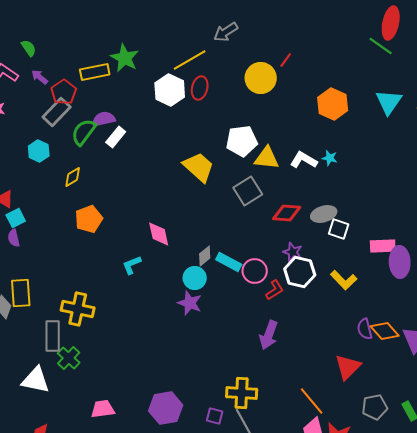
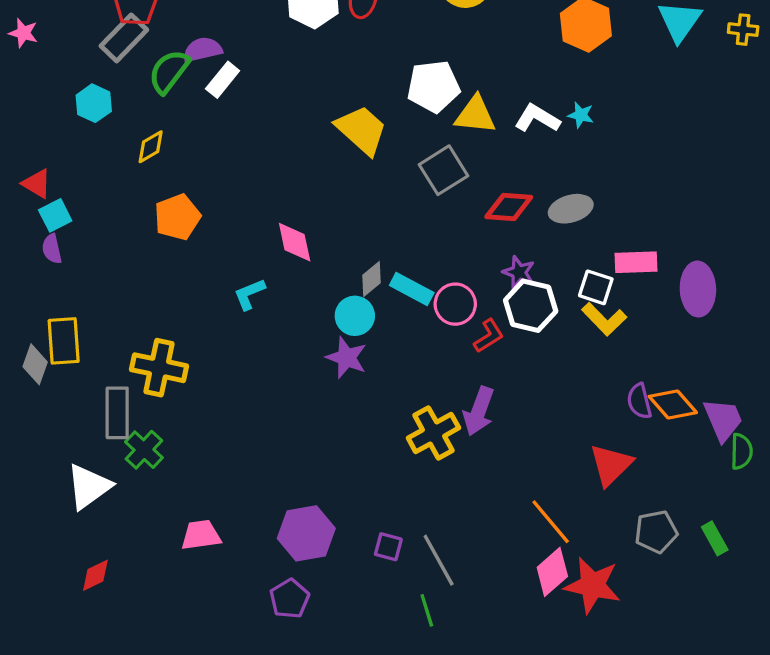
white square: (339, 229) -> (596, 287), moved
pink rectangle: (383, 246) -> (636, 262), moved
white triangle: (36, 380) -> (89, 487), turned -48
yellow cross: (242, 393) -> (433, 433), moved, turned -32

